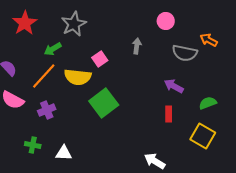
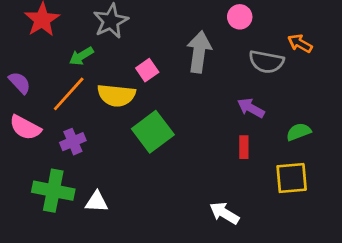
gray arrow: (137, 46) -> (199, 52), size x1.8
yellow square: (203, 136) -> (292, 178), turned -35
green cross: (33, 145) -> (53, 191), size x1.8

